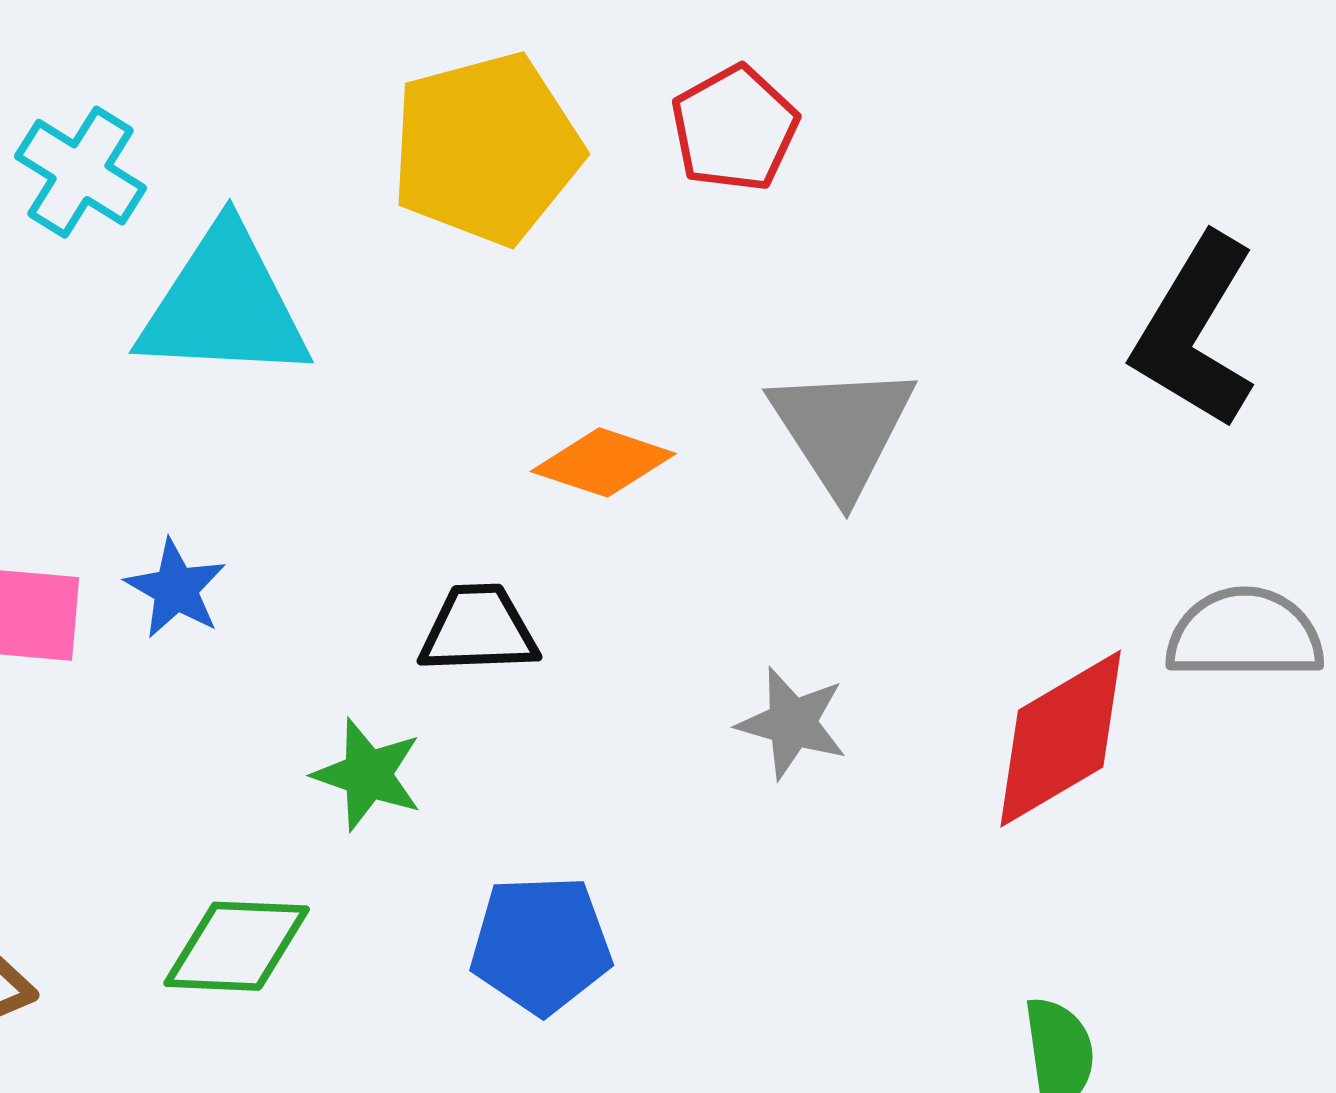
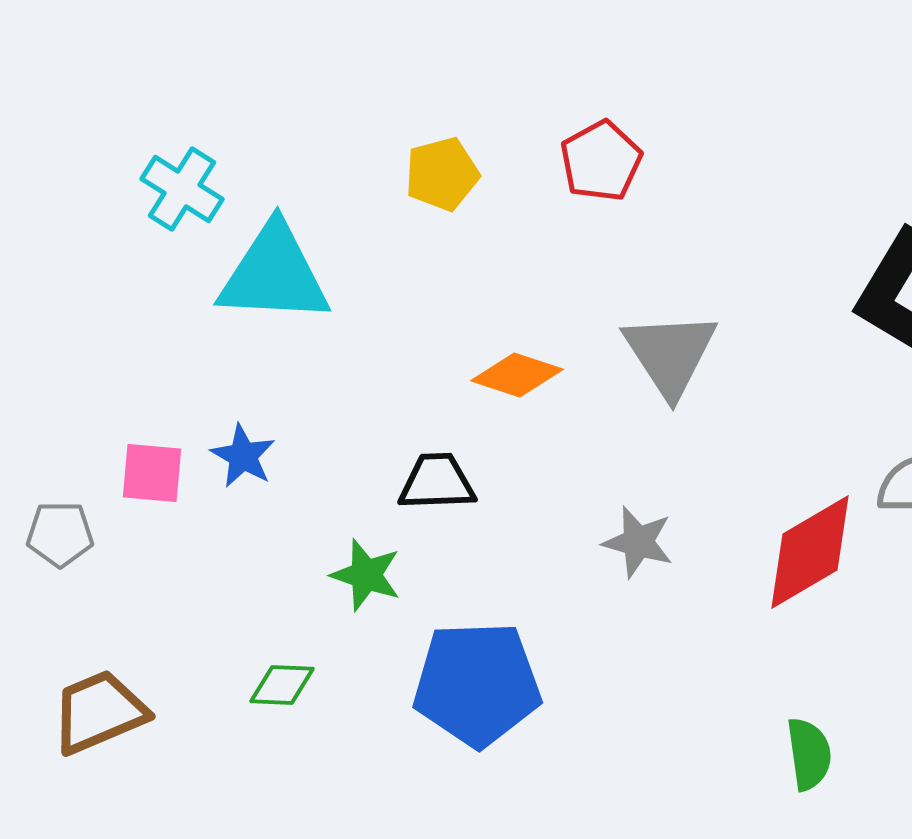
yellow pentagon: (486, 149) -> (442, 174), size x0.6
blue pentagon: (541, 945) -> (477, 684), size x1.4
green diamond: (237, 946) -> (282, 685), size x0.7

